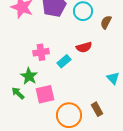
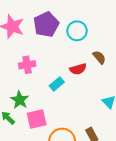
brown semicircle: (106, 22) -> (99, 57), moved, turned 112
pink cross: (41, 52) -> (27, 65), moved

